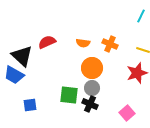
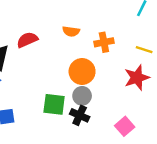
orange semicircle: (83, 43) -> (71, 31), moved
orange cross: (110, 44) -> (104, 42), turned -35

